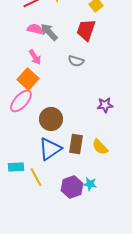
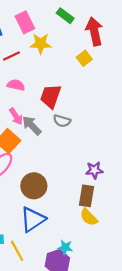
red trapezoid: (86, 30) -> (51, 96), moved
gray arrow: (49, 32) -> (32, 125), moved
brown rectangle: (76, 144) -> (86, 196), moved
cyan star: (90, 184) -> (65, 247), moved

